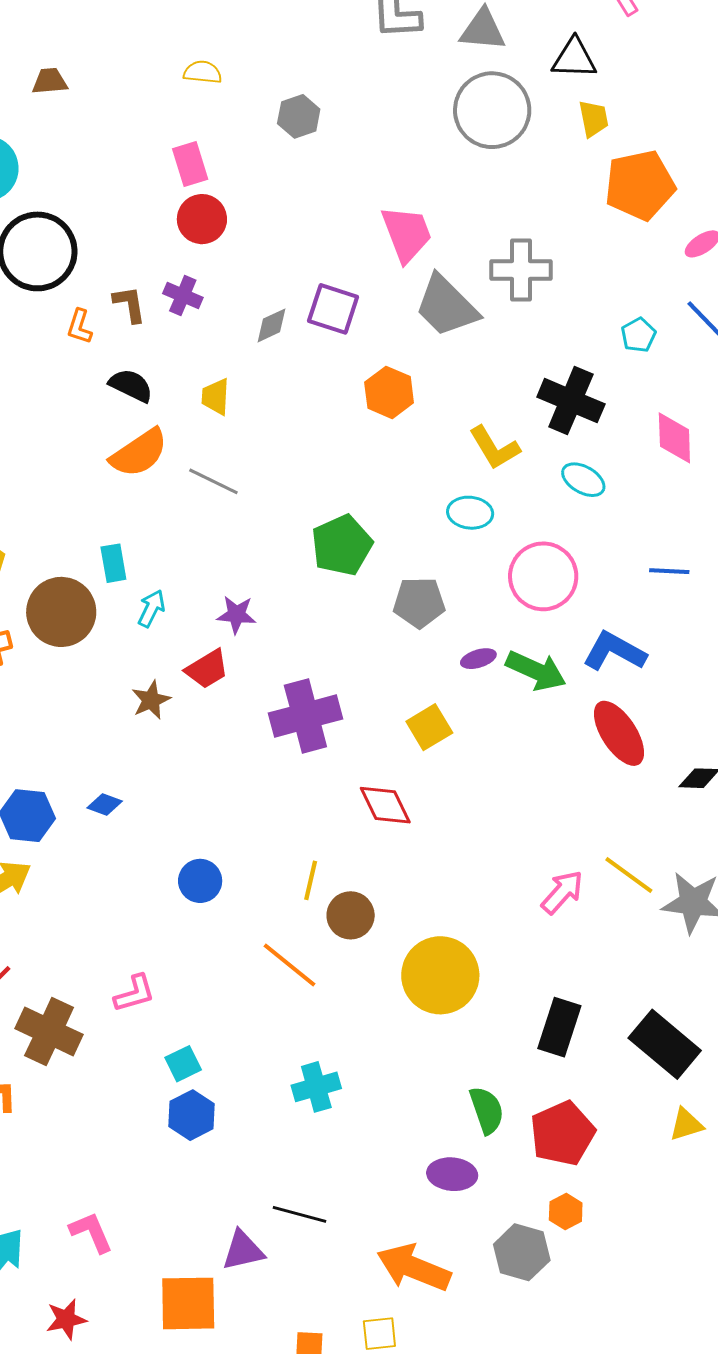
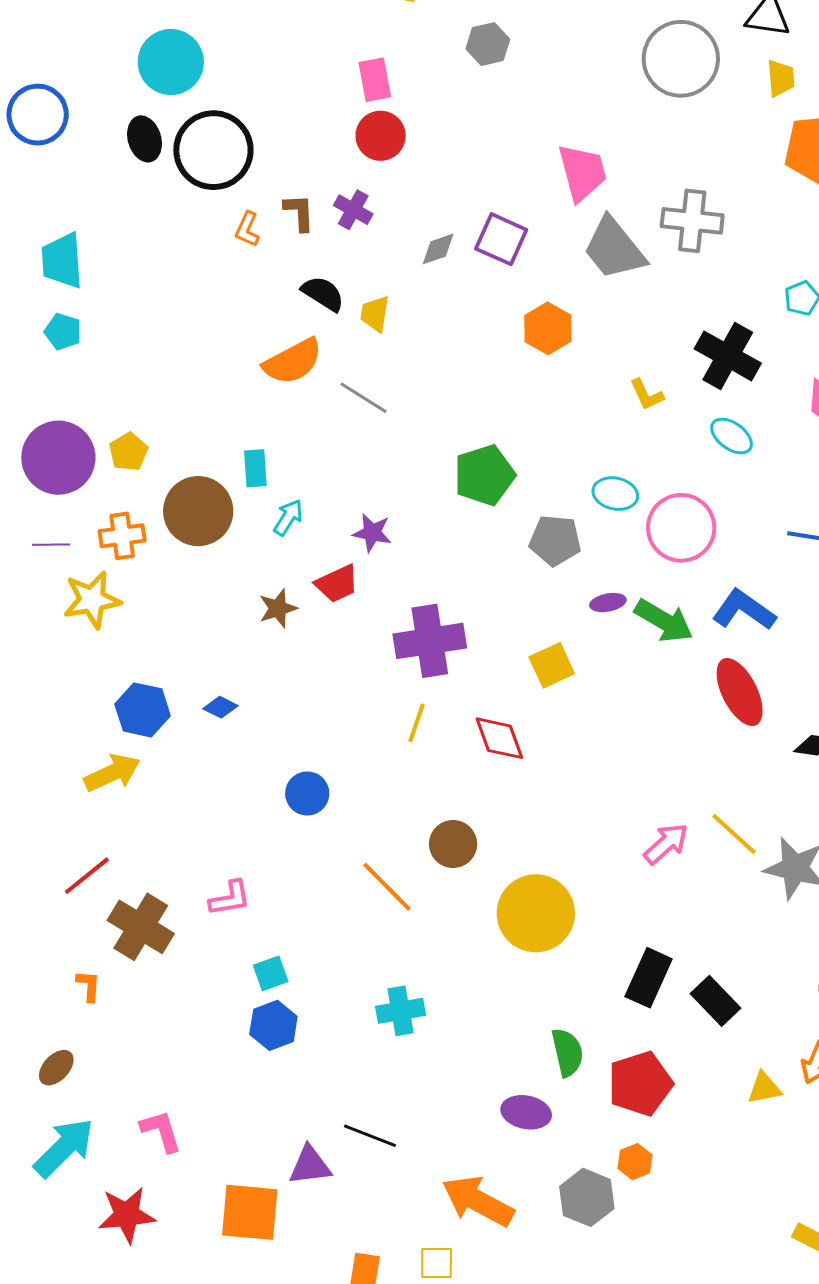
black semicircle: (131, 385) -> (323, 294), moved
yellow L-shape: (494, 448) -> (647, 395), size x0.7
cyan ellipse: (470, 513) -> (615, 494), moved
yellow line: (311, 880) -> (416, 723), moved
black rectangle: (665, 1044) -> (716, 1001), moved, size x0.7
red star: (66, 1319) -> (127, 1215), size x1.4

